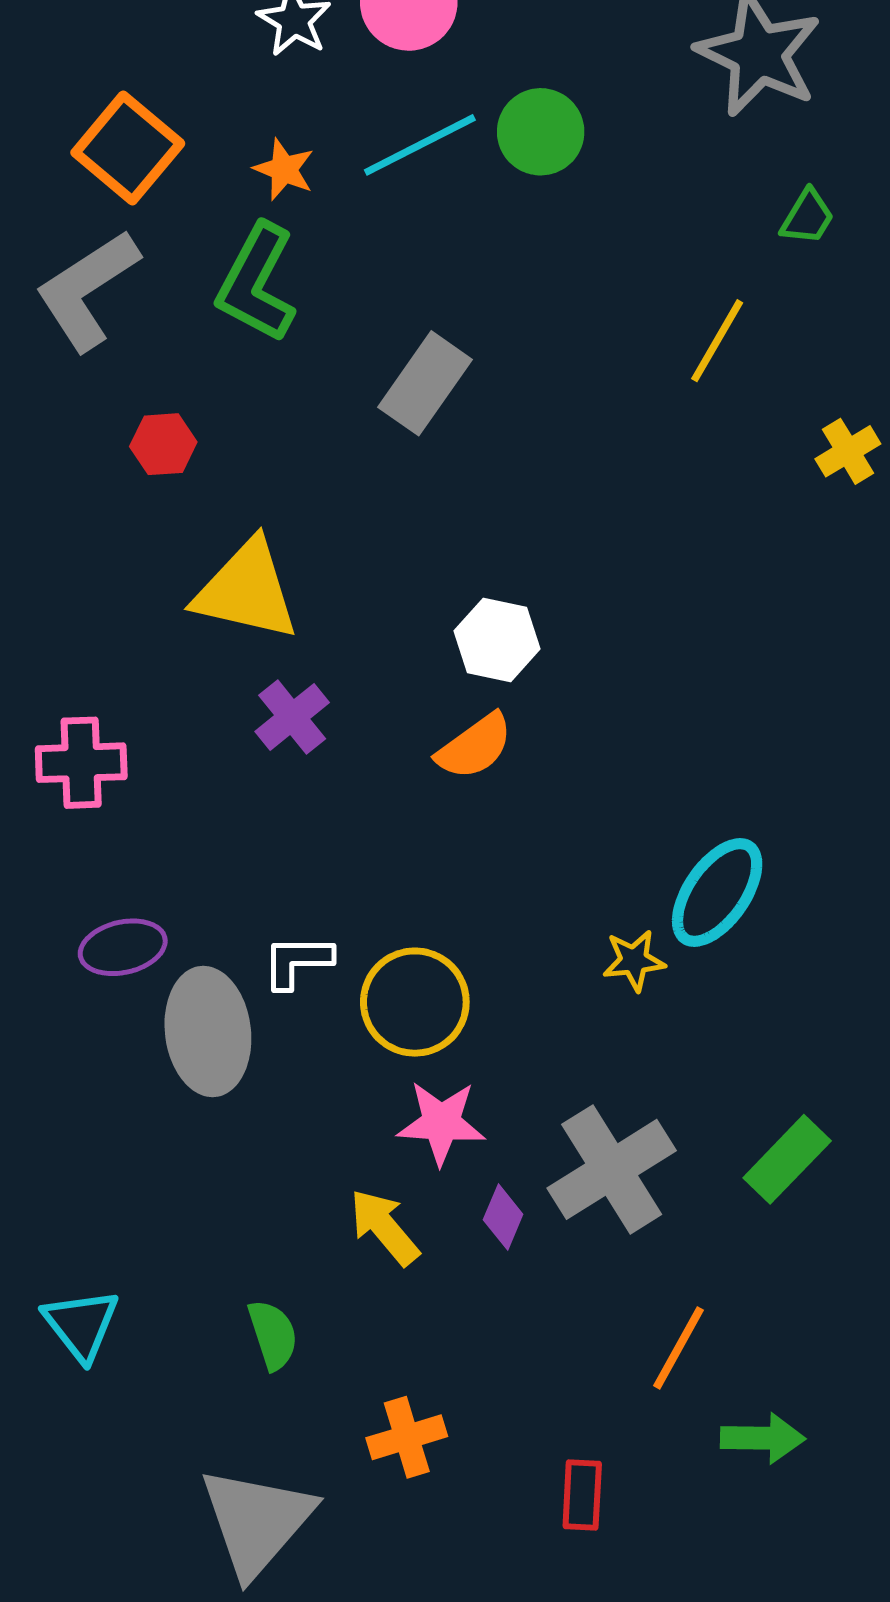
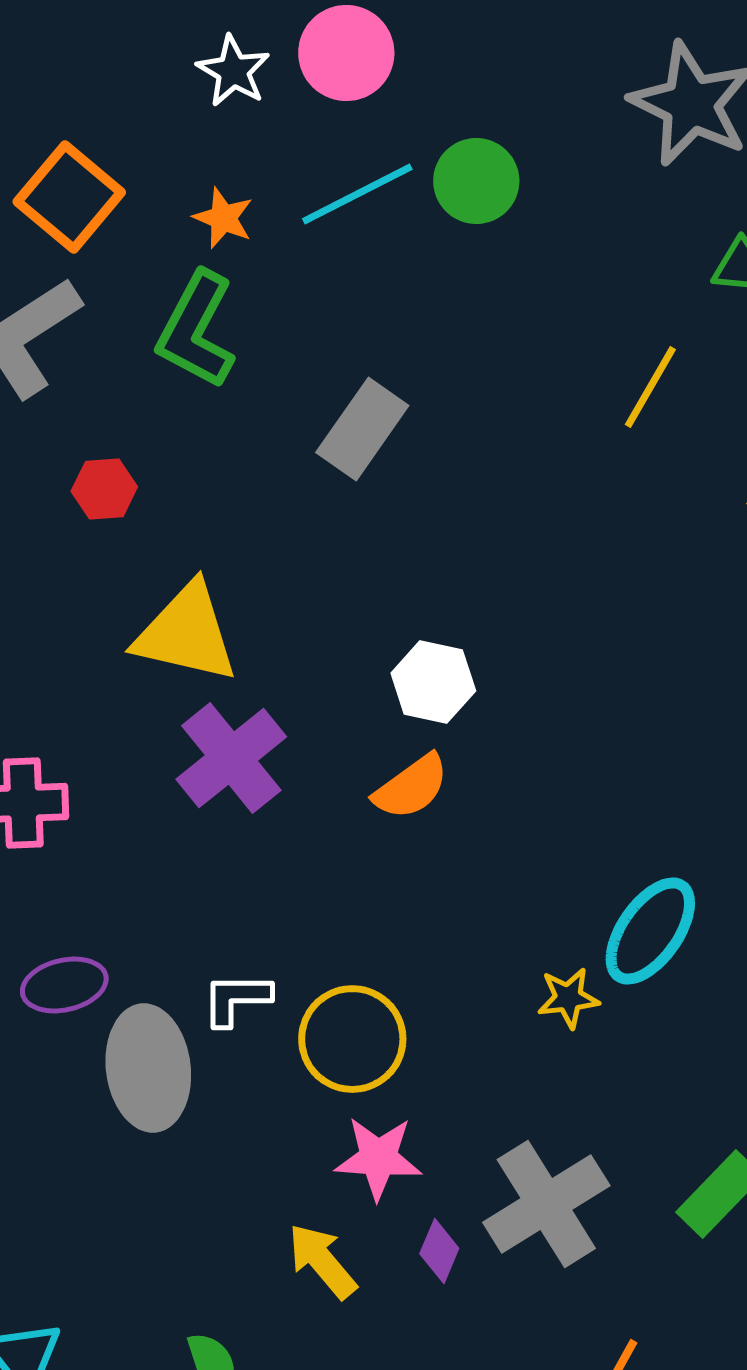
purple cross: (292, 717) -> (231, 758), size x1.5

